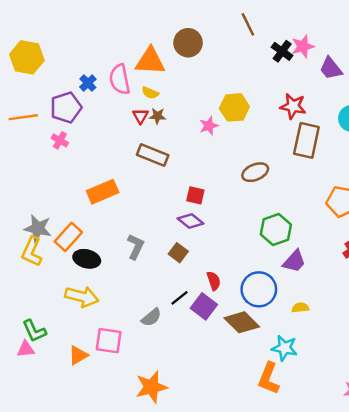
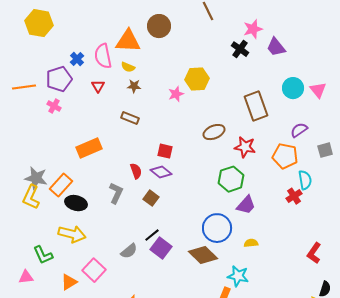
black cross: (282, 51) -> (240, 49), moved
yellow hexagon: (27, 57) -> (39, 23), moved
red star: (293, 106) -> (245, 147), moved
red triangle: (140, 116) -> (98, 86), moved
brown rectangle: (306, 140) -> (256, 106), turned -32
brown rectangle: (153, 155) -> (130, 118), size x0.7
red semicircle: (214, 281) -> (136, 171), moved
purple square: (204, 306) -> (161, 248), moved
green L-shape: (34, 331) -> (43, 255), moved
pink square: (109, 341) -> (94, 270), turned 35

